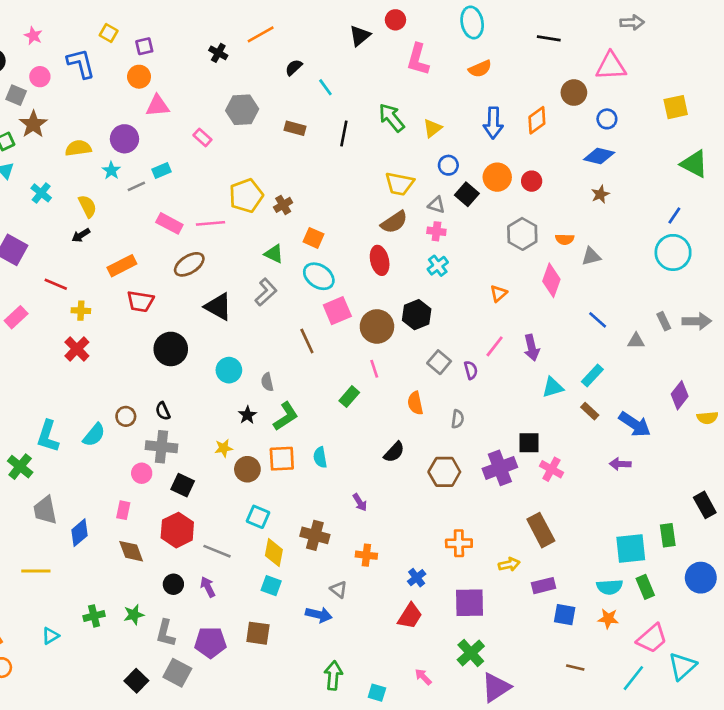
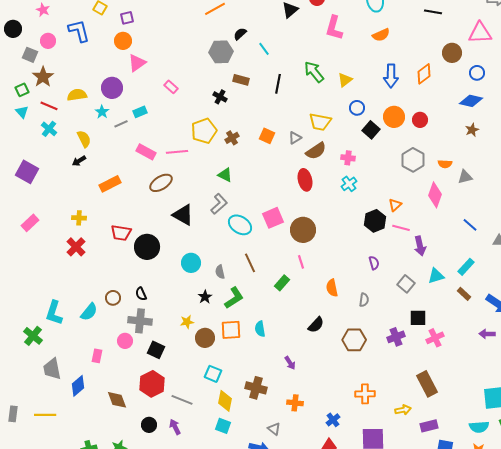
black cross: (218, 53) -> (220, 97), moved
pink triangle: (158, 106) -> (137, 63), turned -30
gray hexagon: (242, 110) -> (221, 52), moved
gray triangle: (436, 205) -> (295, 138), moved, turned -48
orange square: (314, 238) -> (267, 136), moved
cyan ellipse: (319, 276) -> (240, 225), moved
red line: (56, 284) -> (49, 106), moved
red trapezoid: (140, 301) -> (121, 233), moved
black hexagon: (417, 315) -> (375, 221), moved
brown line: (307, 341) -> (250, 263), moved
pink line: (495, 346) -> (401, 228), moved, turned 66
gray square: (439, 362) -> (406, 284), moved
purple cross: (500, 468) -> (396, 337), size x0.7
pink cross: (551, 469) -> (435, 338), turned 36
pink rectangle: (123, 510) -> (97, 356), moved

